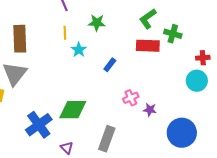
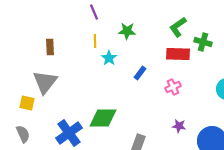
brown rectangle: (20, 39) -> (50, 47), size x0.6
pink cross: (131, 98) -> (173, 87), moved
purple star: (150, 110) -> (179, 126), moved

